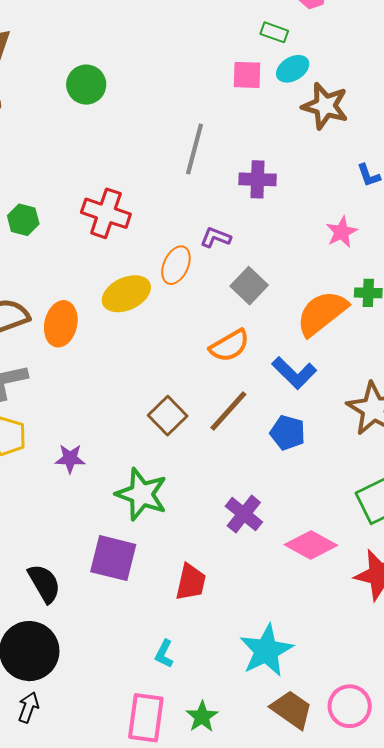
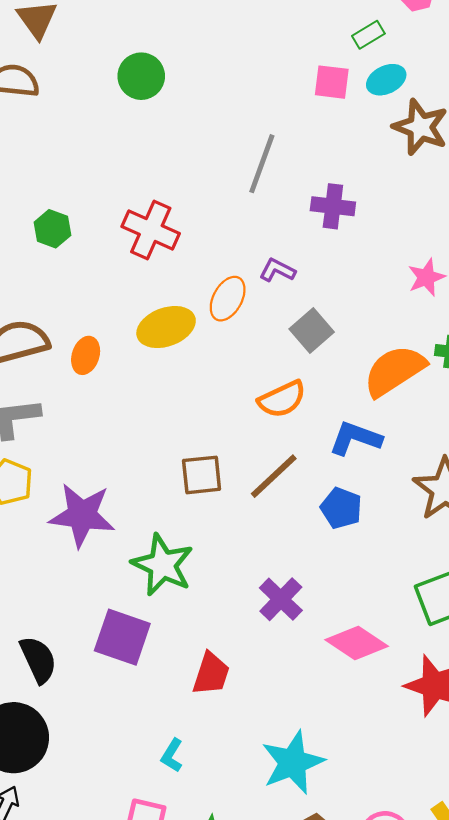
green rectangle: (274, 32) -> (368, 35), turned -56
orange ellipse: (61, 324) -> (86, 355), size x0.7
blue L-shape: (294, 373) -> (355, 438), turned 150
brown square: (168, 416) -> (202, 475), turned 33
purple star: (70, 459) -> (82, 515), size x1.8

